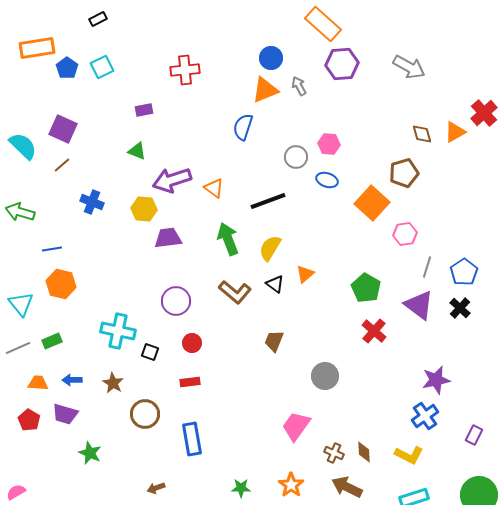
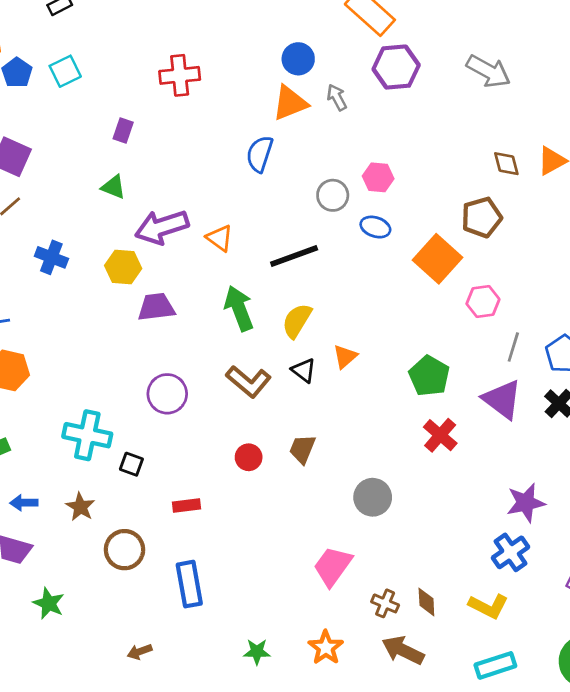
purple rectangle: (144, 110) -> (123, 131), turned -60
red circle: (192, 343) -> (249, 457), moved

